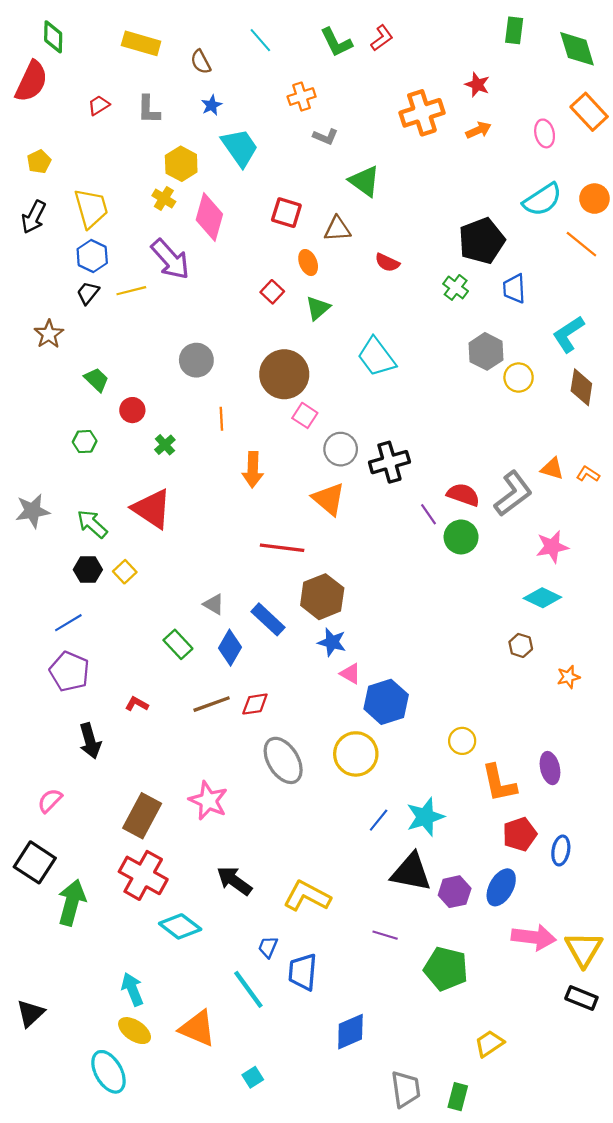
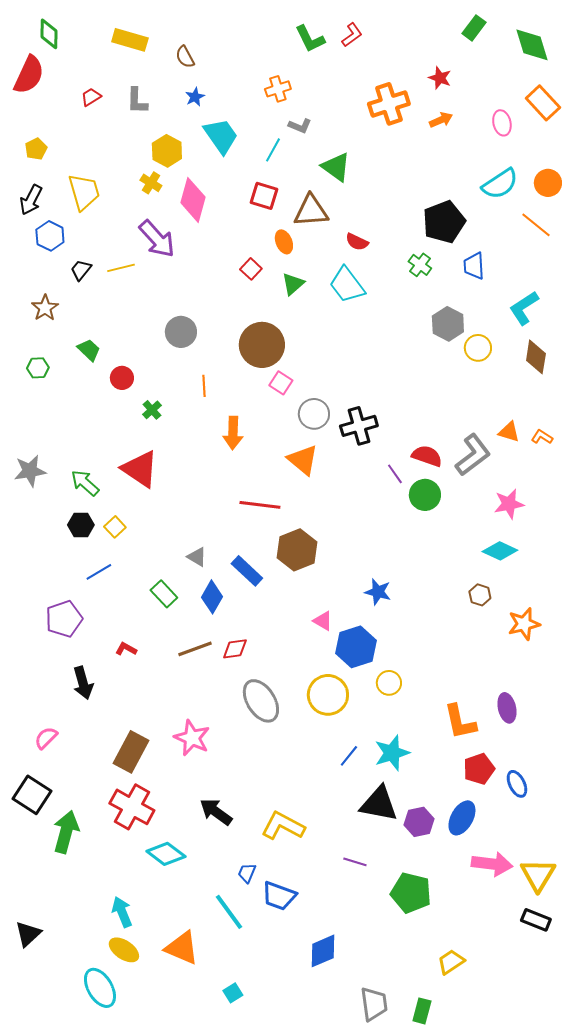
green rectangle: (514, 30) -> (474, 28), turned 30
cyan line: (260, 40) -> (273, 150), moved, turned 70
brown triangle: (337, 229) -> (311, 211), size x1.4
blue hexagon: (92, 256) -> (50, 236), moved
cyan trapezoid: (376, 357) -> (347, 285), moved
green hexagon: (85, 442) -> (38, 368), moved
blue line: (68, 623) -> (99, 572), moved
blue star: (332, 642) -> (378, 592), moved
purple pentagon: (69, 671) -> (64, 619), turned 30
orange star: (568, 677) -> (524, 624), size x1.5
yellow circle: (462, 741) -> (389, 683), moved
blue ellipse: (561, 850) -> (517, 784), turned -36
blue trapezoid: (303, 972) -> (279, 896), turned -75

